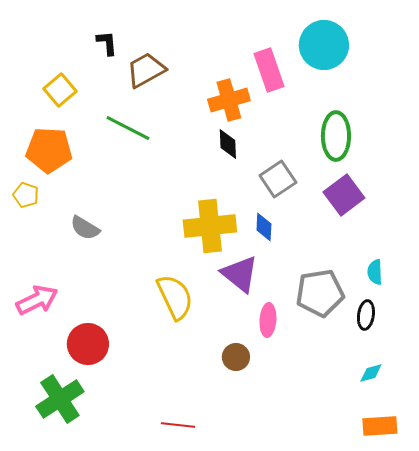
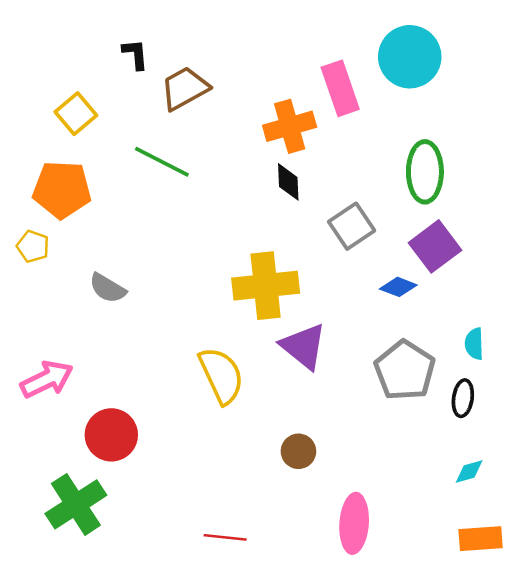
blue diamond: (264, 227) -> (398, 287), moved, turned -72
gray pentagon: (320, 293) -> (405, 370), turned -30
pink ellipse: (268, 320) -> (354, 523), moved, size x1.4

